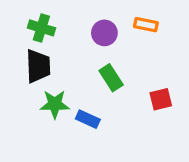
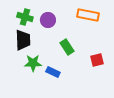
orange rectangle: (146, 25) -> (88, 15), size x1.5
purple circle: (104, 33) -> (48, 20), moved

